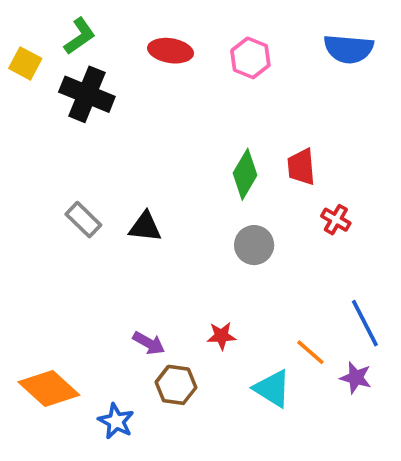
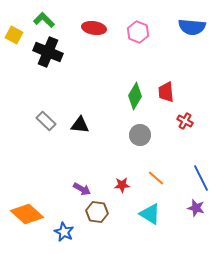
green L-shape: (80, 36) -> (44, 20), turned -100
orange line: (310, 352) -> (156, 178), moved

